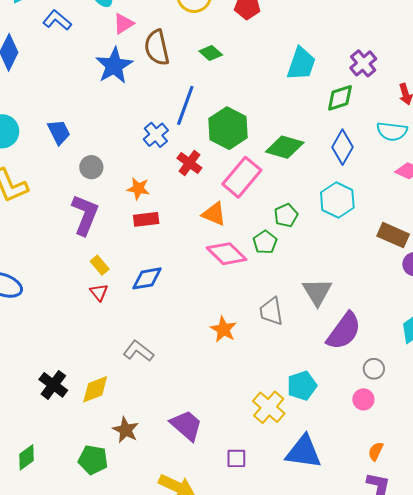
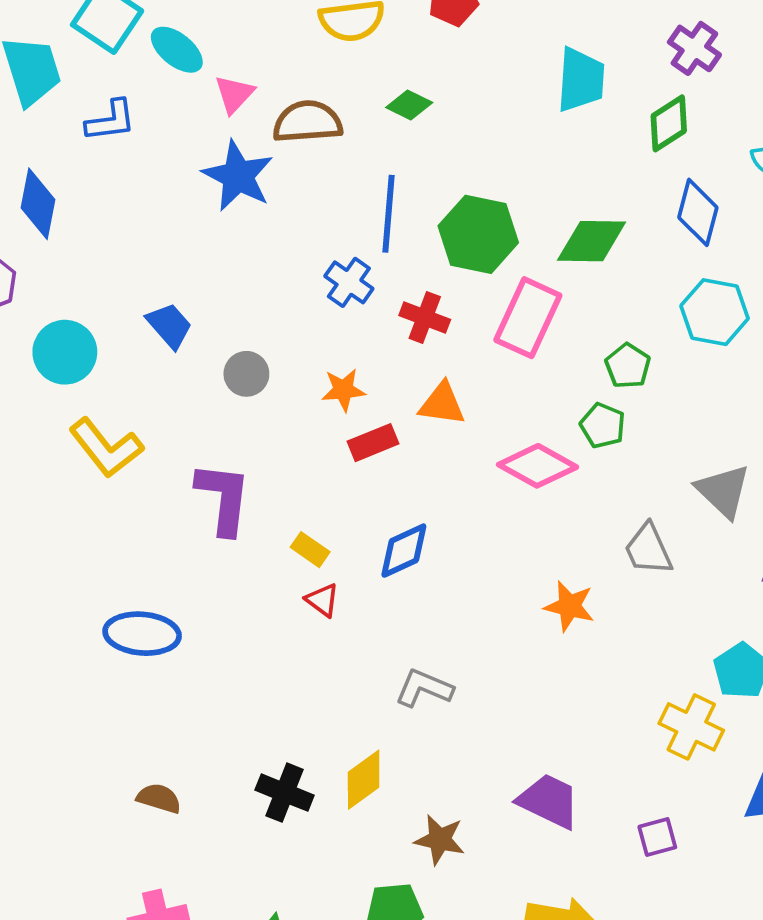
blue L-shape: (57, 20) -> (111, 121), turned 148
brown semicircle: (157, 48) -> (308, 122), turned 114
orange triangle: (214, 214) -> (442, 404), moved
purple L-shape: (85, 215) -> (223, 498), moved

